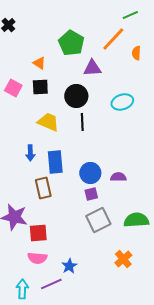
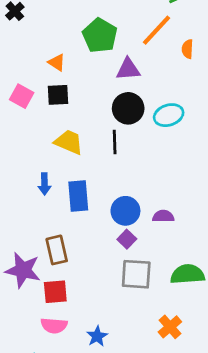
black circle: (76, 96) -> (128, 108), moved
brown rectangle: (43, 188) -> (57, 250), moved
purple square: (91, 194) -> (127, 239), turned -32
gray square: (98, 220) -> (136, 274), turned 30

